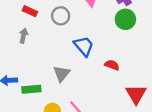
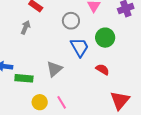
gray circle: (61, 16) -> (71, 21), moved
green circle: (125, 19) -> (105, 38), moved

